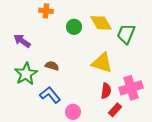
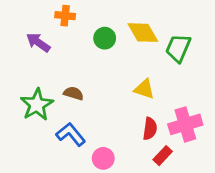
purple arrow: (22, 41) -> (38, 42), moved
yellow triangle: (102, 63) -> (144, 89), size x0.7

